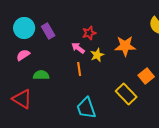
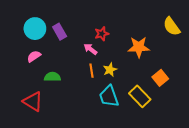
yellow star: (97, 55) -> (110, 70), moved
cyan trapezoid: (86, 108) -> (109, 96), moved

